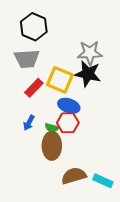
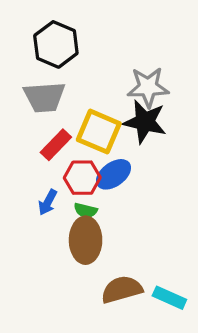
blue ellipse: (69, 106) -> (113, 174), turned -55
red hexagon: (68, 123) -> (82, 178), moved

